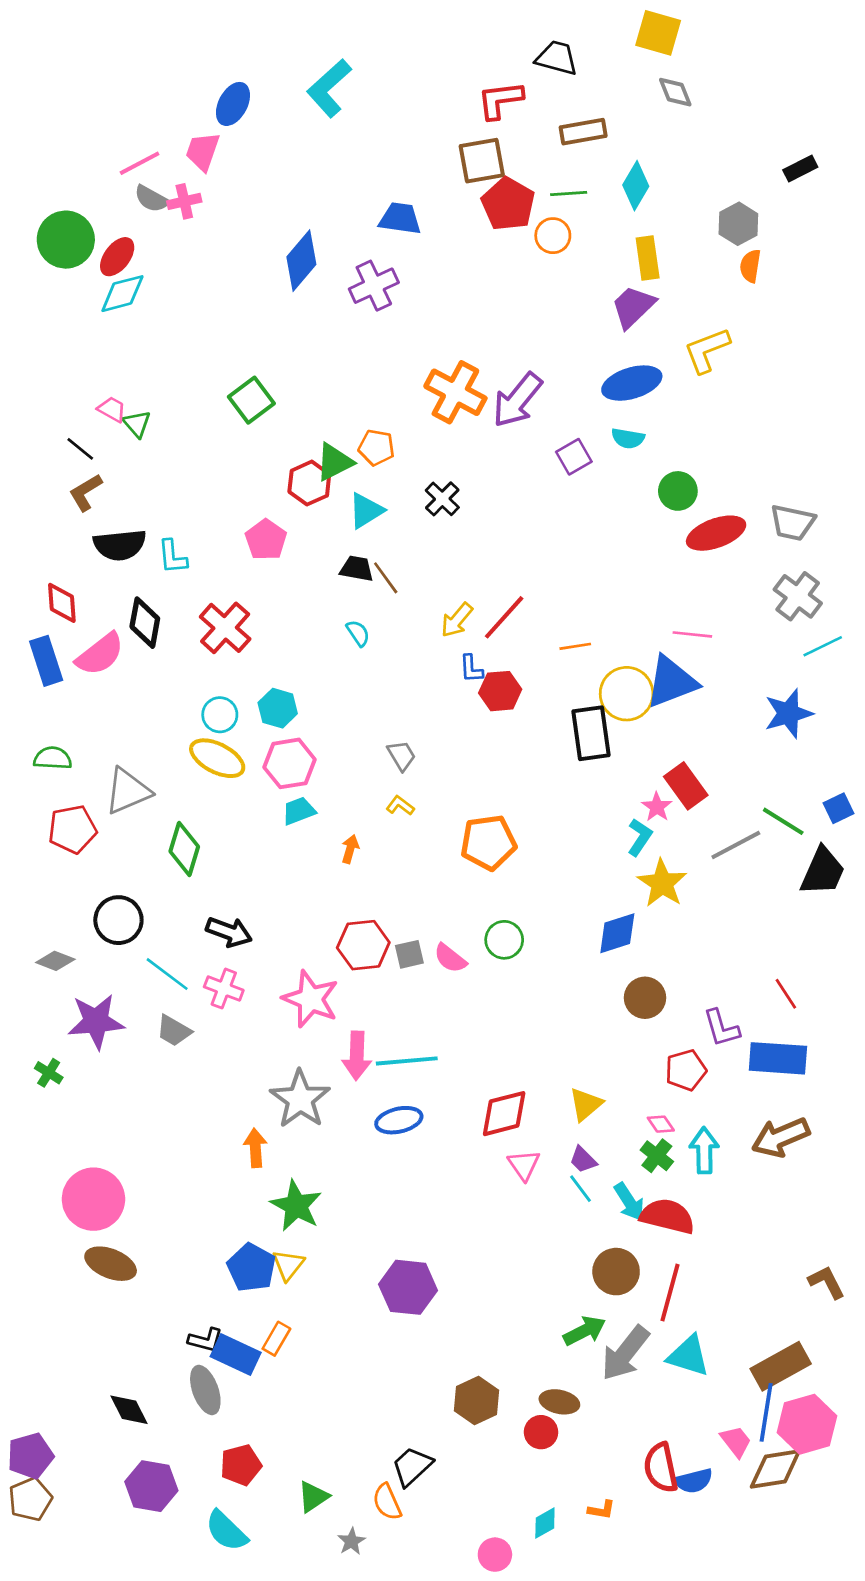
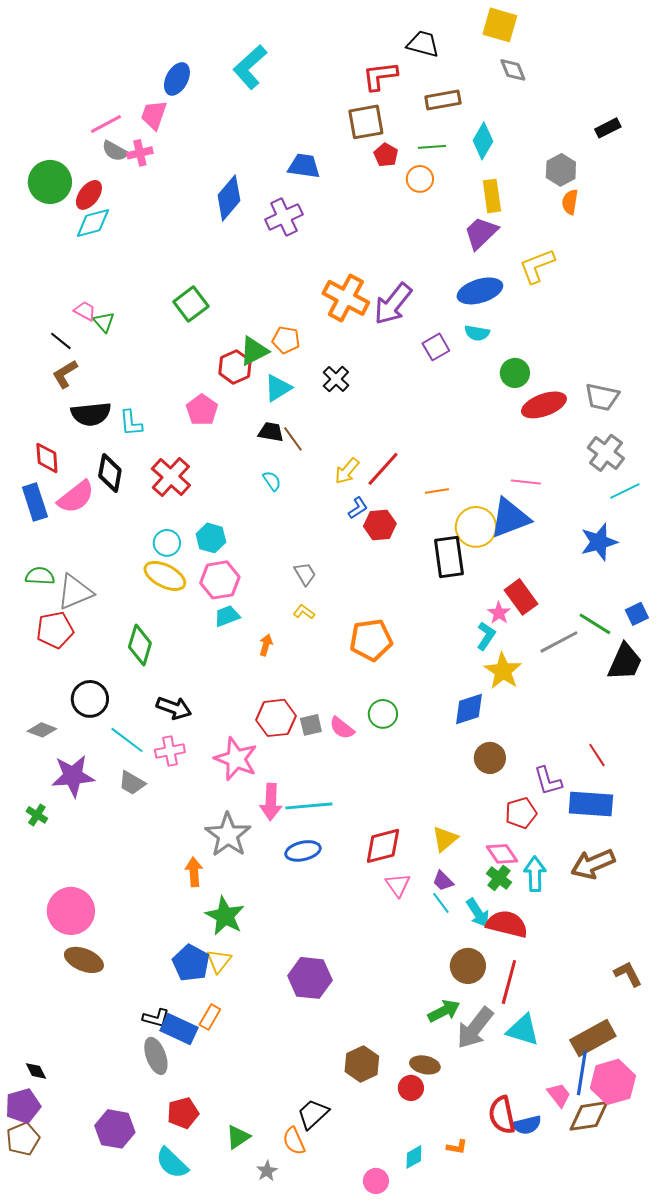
red pentagon: (508, 204) -> (386, 155), size x0.6
blue L-shape: (471, 669) -> (358, 508), turned -120
gray triangle: (128, 791) -> (75, 592), moved
pink cross: (224, 989) -> (170, 751), turned -32
pink diamond: (661, 1124) -> (502, 854), size x1.5
black diamond: (129, 1410) -> (36, 1071), moved, size x0.7

